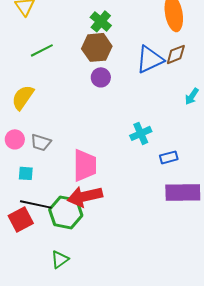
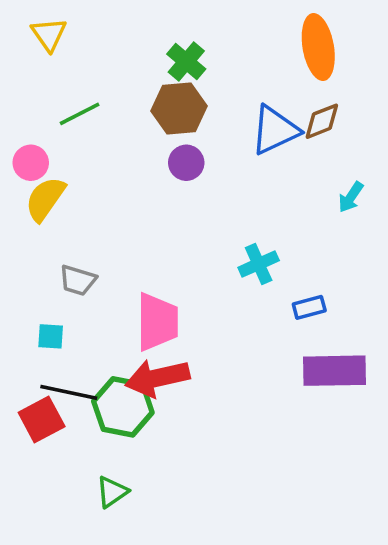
pink circle: (15, 139) -> (31, 163), moved

